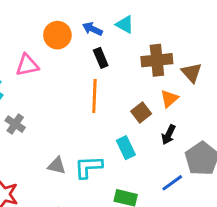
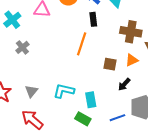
brown square: (141, 113) -> (110, 64), turned 32
cyan rectangle: (126, 148) -> (91, 100), moved
gray triangle: (57, 166) -> (31, 91), moved, turned 40

